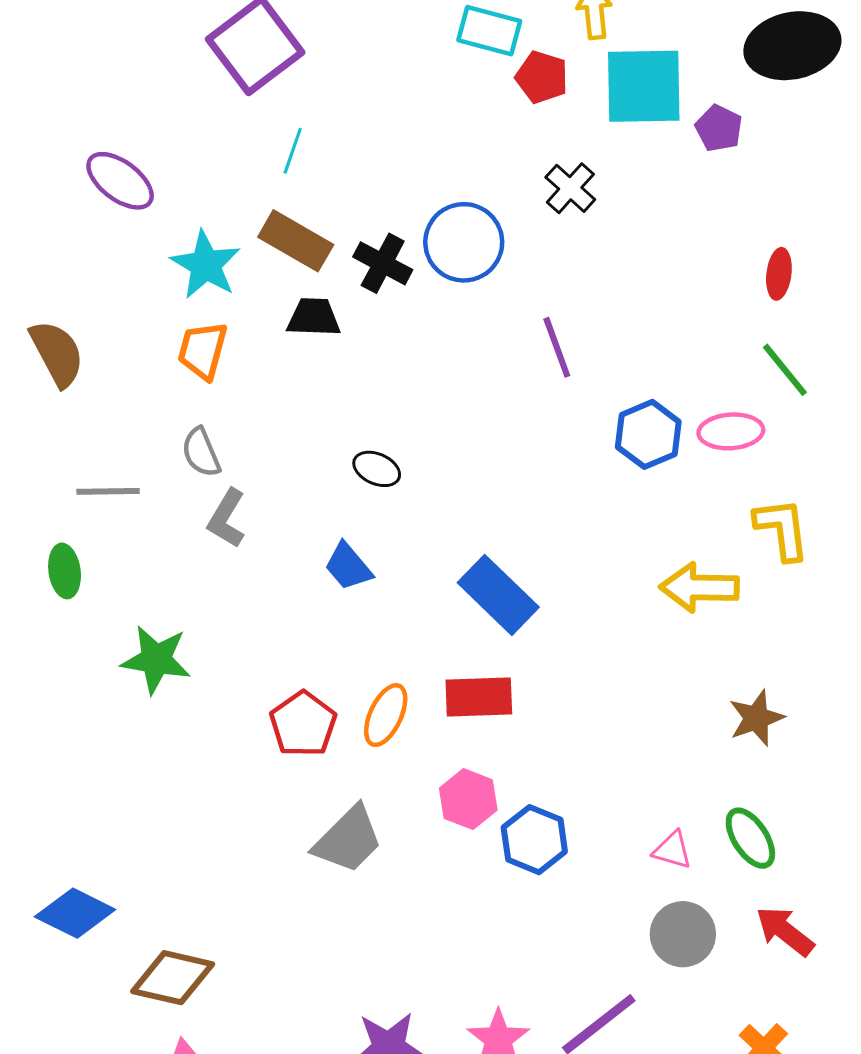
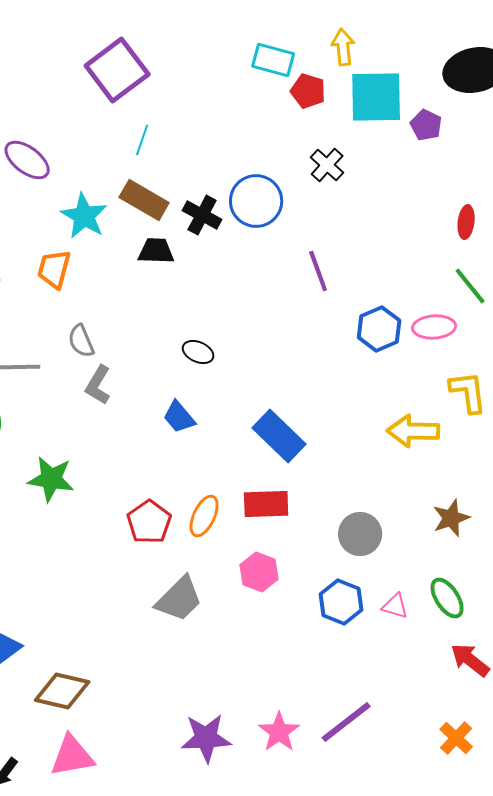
orange trapezoid: (203, 350) -> (54, 269), moved
blue hexagon: (534, 840) -> (341, 602), moved
gray circle: (683, 934) -> (360, 534), moved

